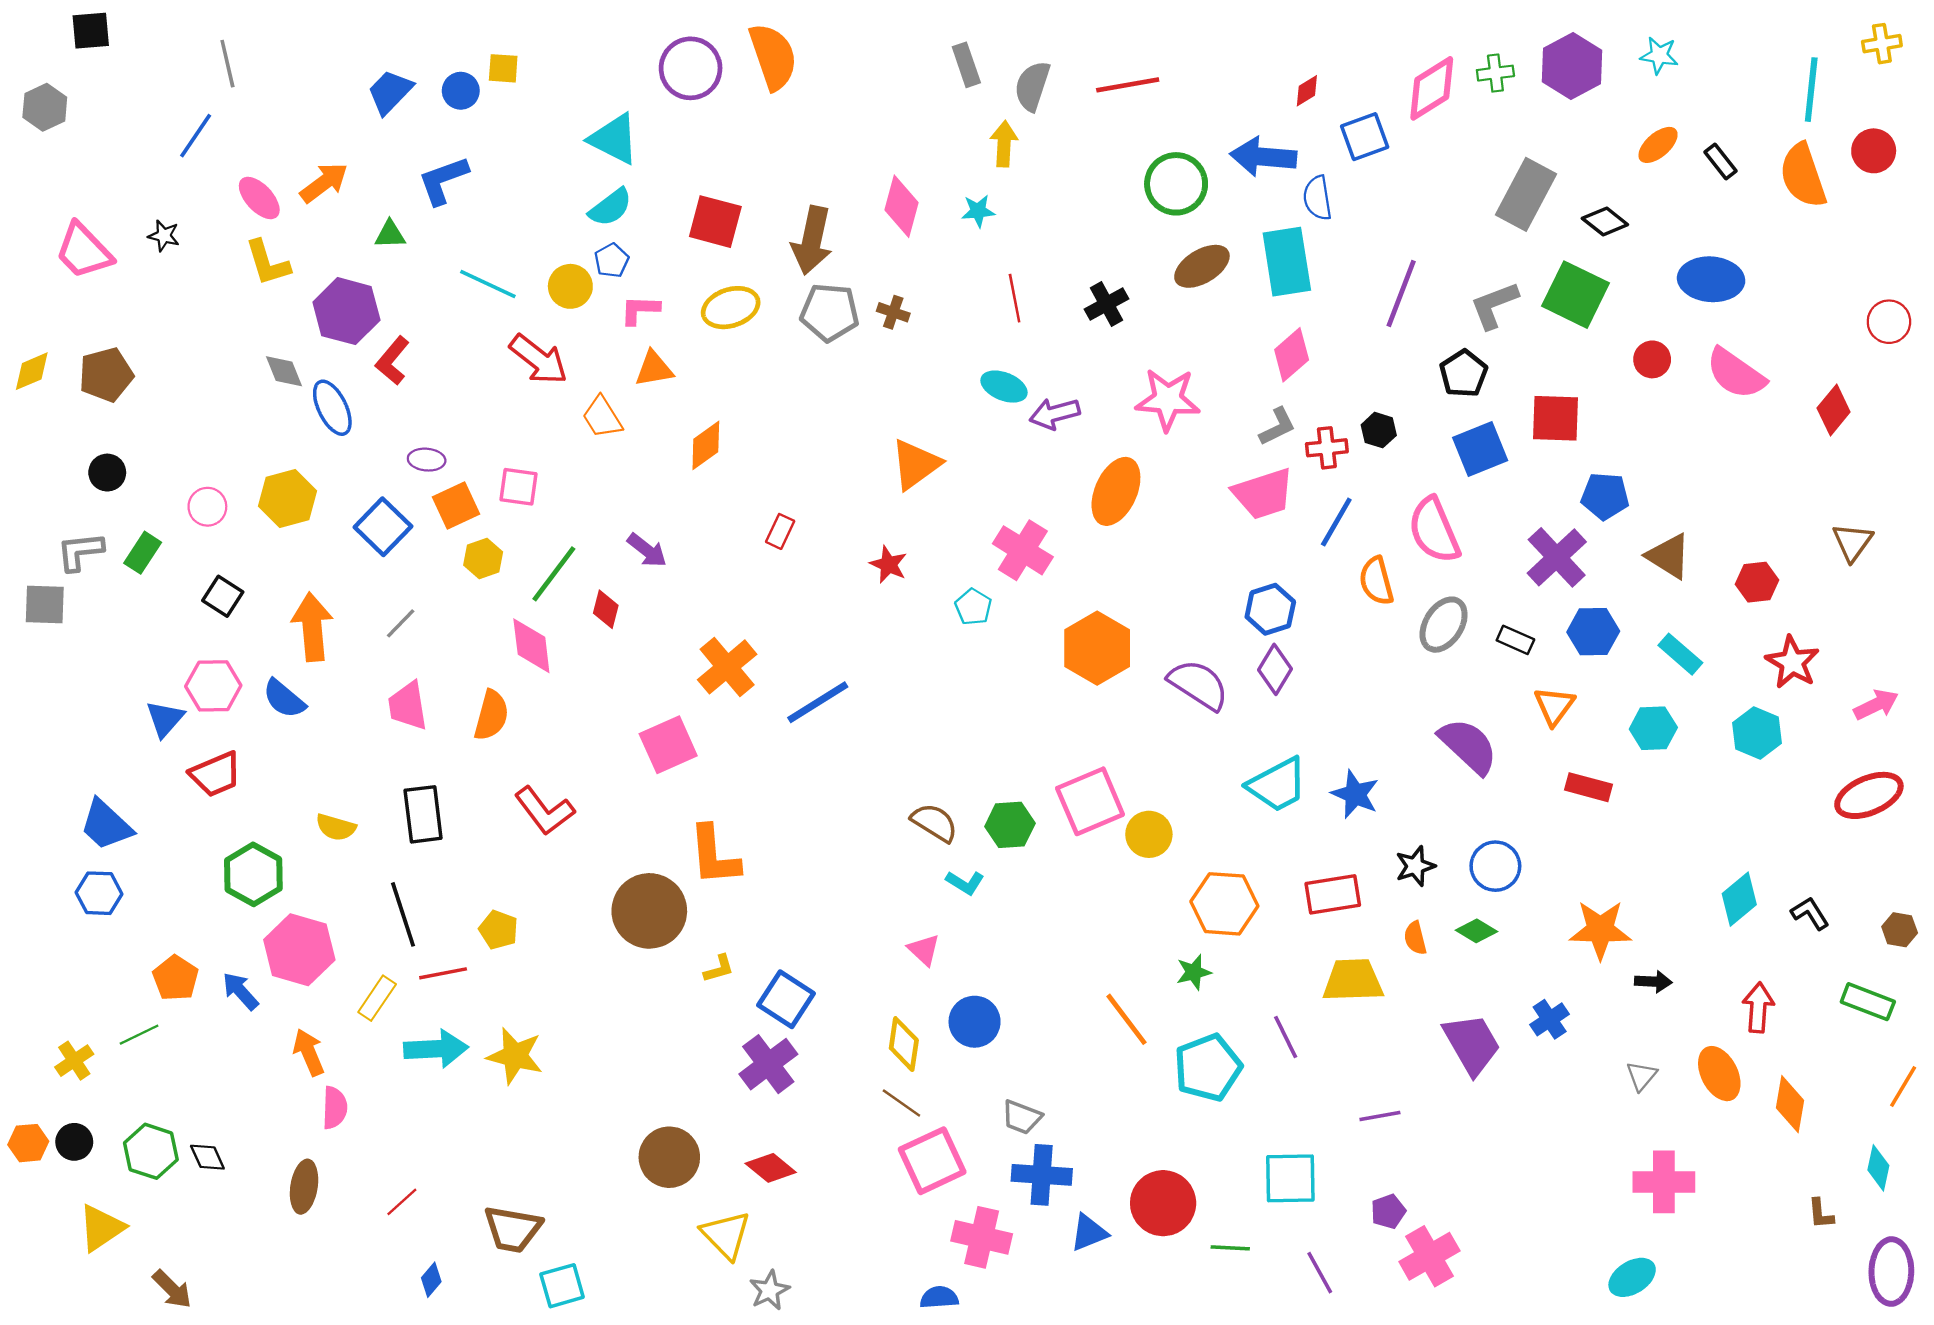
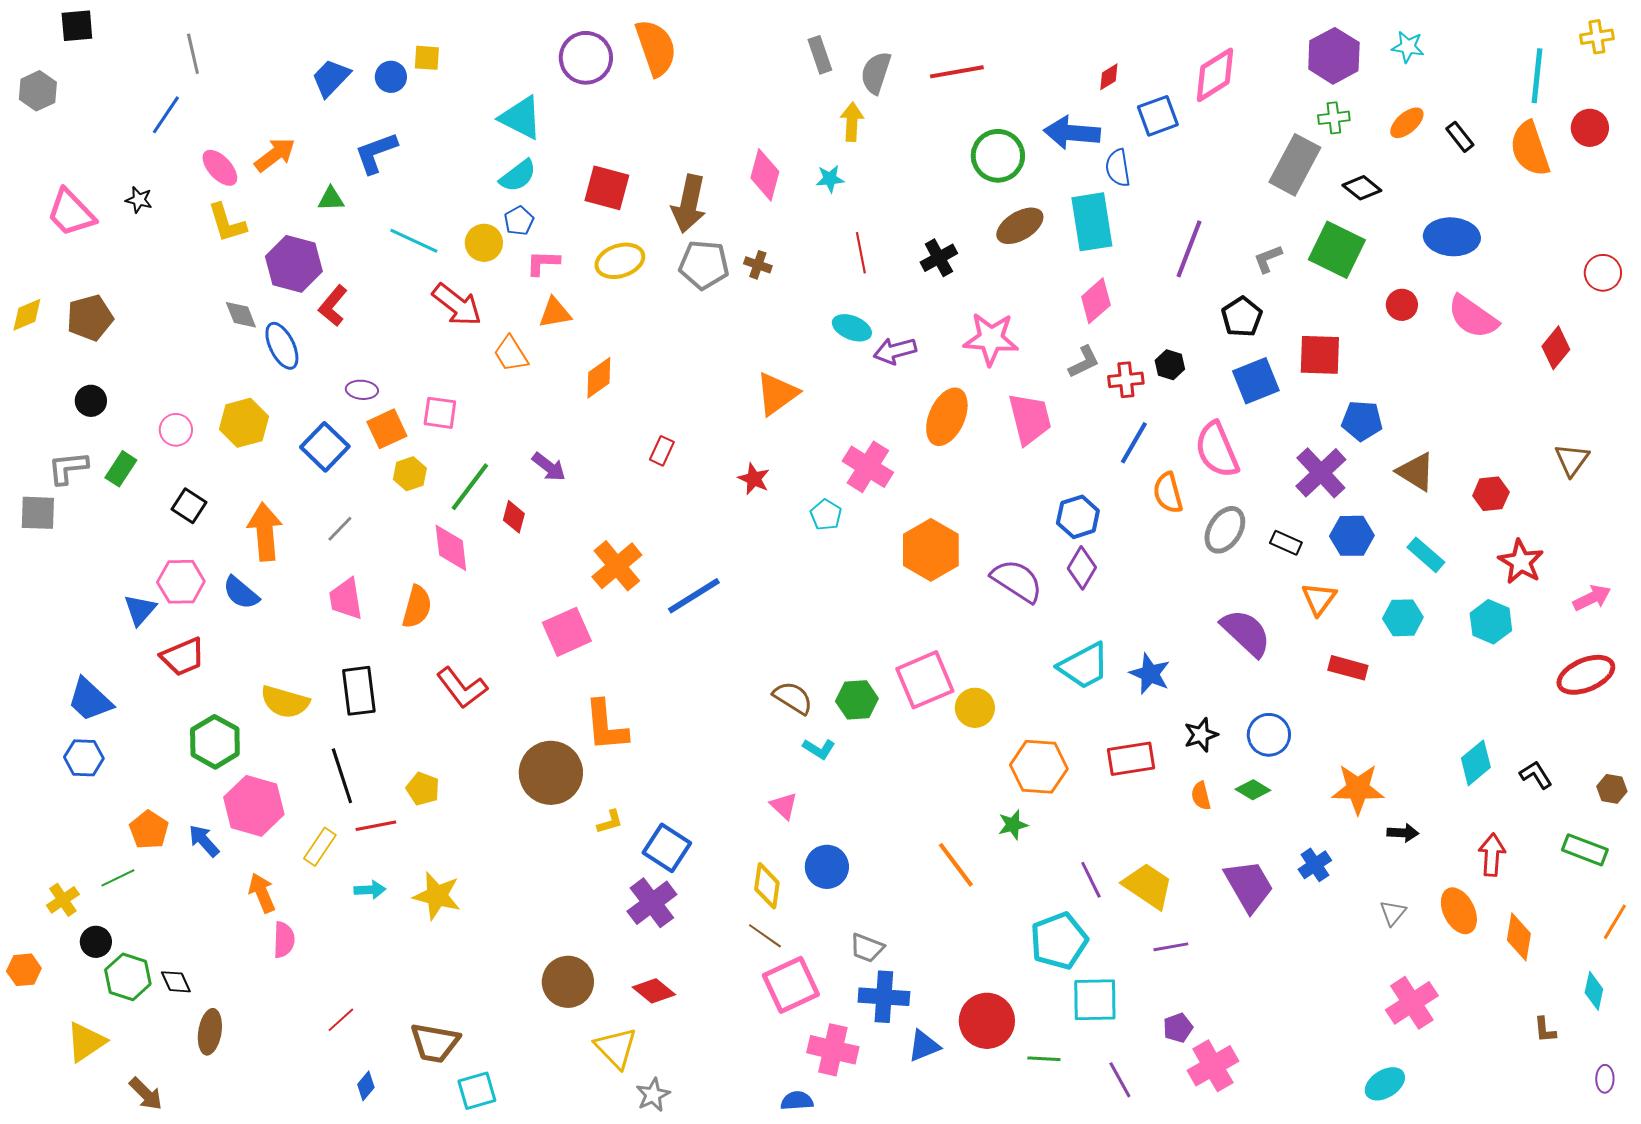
green cross: (1495, 73) -> (1334, 118), moved
gray L-shape: (1494, 305) -> (1268, 259), size x0.7
pink trapezoid: (1263, 494) -> (1030, 419), moved, turned -86
yellow semicircle: (336, 827) -> (285, 702), size x1.4
yellow trapezoid: (1353, 980) -> (1148, 886), moved, turned 36
cyan arrow: (436, 1049) -> (370, 890), size x0.6
cyan pentagon: (1208, 1068) -> (1059, 941), moved
black circle: (74, 1142) -> (96, 942), moved
pink cross: (1664, 1182) -> (1412, 1003), turned -33
brown ellipse: (304, 1187) -> (210, 1032), moved
purple ellipse: (1891, 1271) -> (1605, 1079), size x0.5

